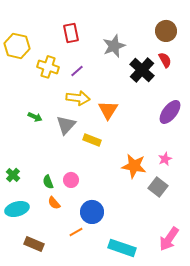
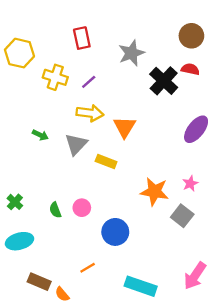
red semicircle: (165, 60) -> (190, 69), turned -49
orange semicircle: (54, 203) -> (62, 294), moved
blue circle: (92, 212) -> (115, 232), moved

